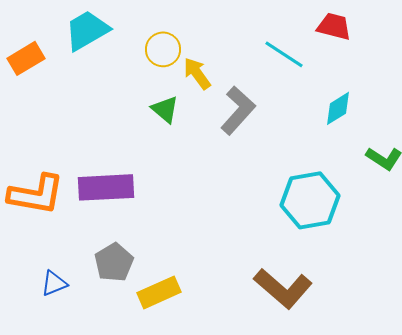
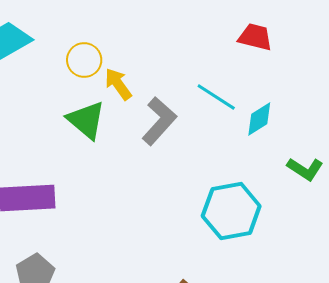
cyan line: (284, 54) -> (216, 97), moved
green triangle: (165, 109) -> (86, 120), size x1.4

